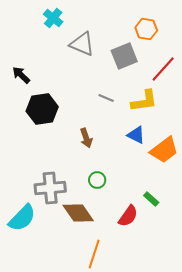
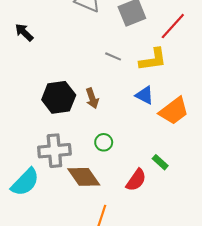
black hexagon: (42, 109) -> (59, 97), moved

